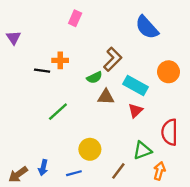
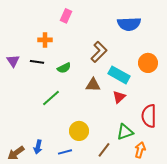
blue semicircle: (147, 27) -> (129, 24), turned -50
purple triangle: (14, 38) -> (13, 61), moved
orange cross: (60, 60) -> (45, 40), moved
green semicircle: (94, 77) -> (64, 68), moved

